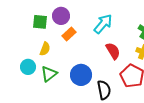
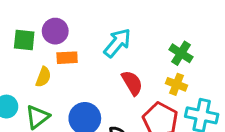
orange rectangle: (69, 34) -> (67, 58), turned 40
yellow semicircle: (45, 49) -> (43, 77), moved

